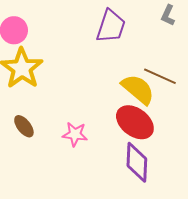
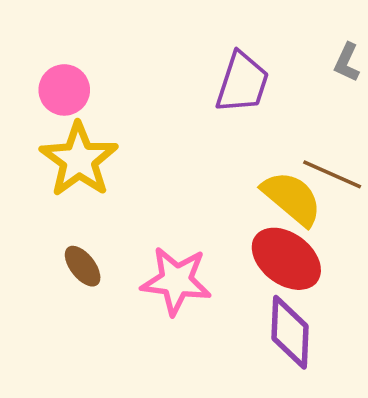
pink star: (75, 134) -> (176, 281), size x1.5

